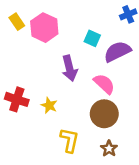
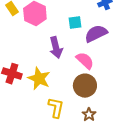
cyan square: (92, 38) -> (75, 23), turned -32
yellow star: (49, 105) -> (39, 79), size x1.6

